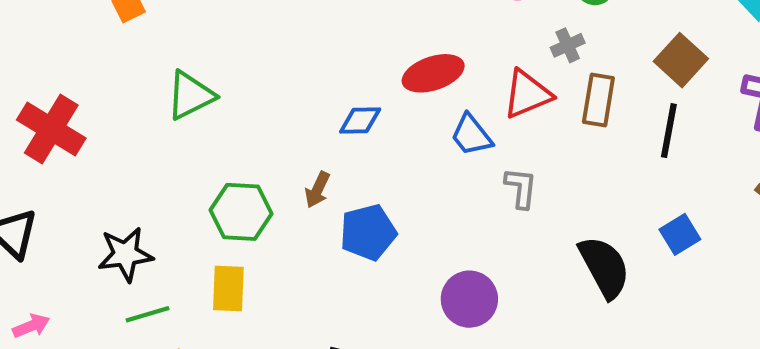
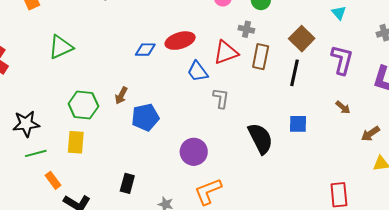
gray cross: (568, 45) -> (246, 29), turned 35
blue diamond: (360, 121) -> (145, 50), moved
blue square: (680, 234) -> (298, 124), turned 30

